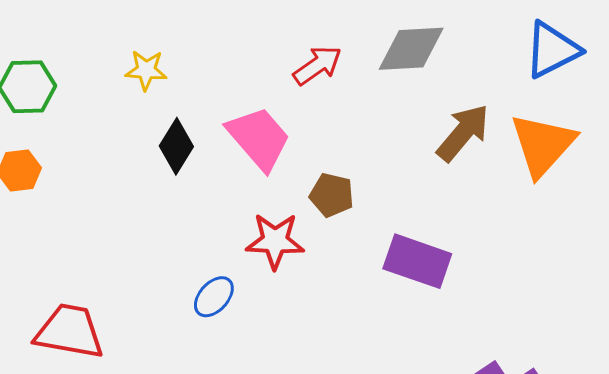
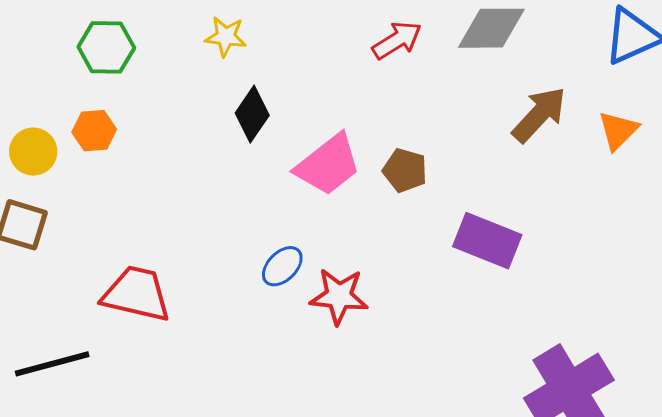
pink trapezoid: (259, 138) -> (328, 165), moved, turned 90
orange triangle: (543, 145) -> (618, 130), size x0.6
red star: (275, 241) -> (339, 296), moved

